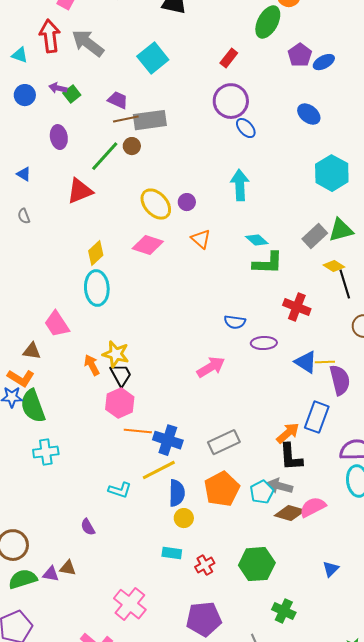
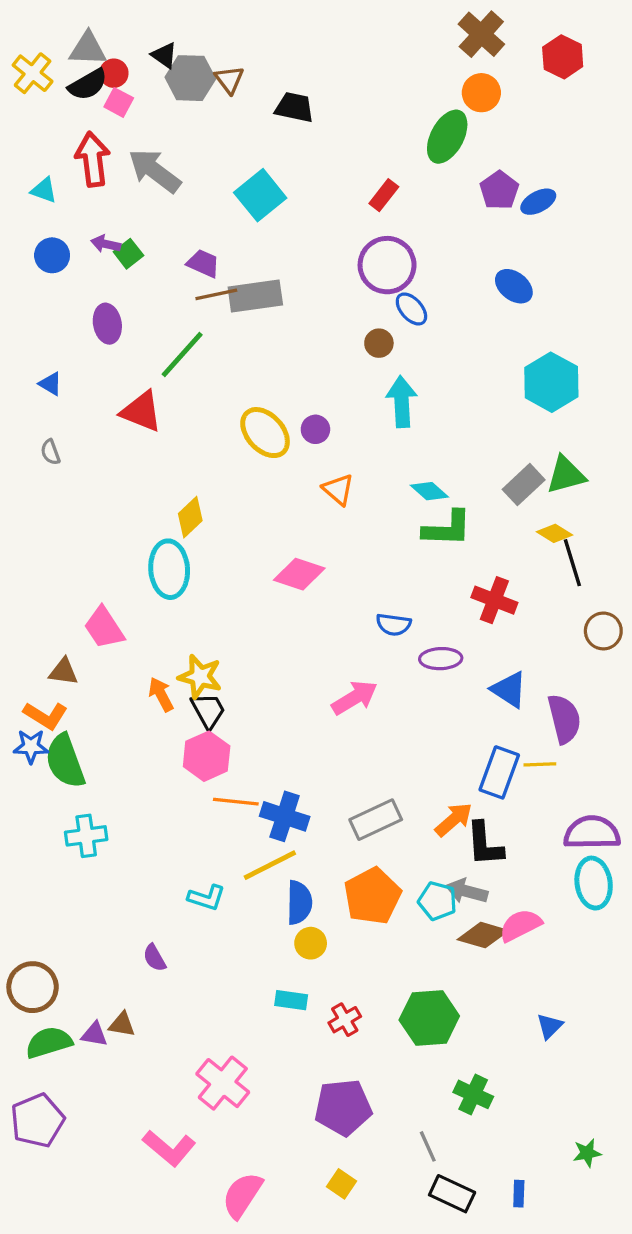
brown circle: (132, 146) -> (379, 343), moved
red triangle: (80, 191) -> (141, 411), turned 44
pink diamond: (148, 245) -> (299, 574), moved
yellow diamond: (96, 253) -> (190, 517), moved
yellow line: (325, 362) -> (540, 764), moved
blue rectangle: (317, 417) -> (499, 772), moved
orange arrow: (288, 433) -> (454, 820), moved
cyan pentagon: (262, 492) -> (437, 901), turned -30

